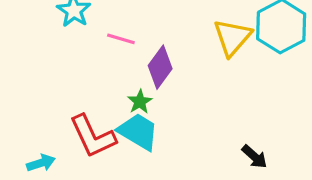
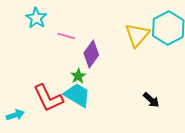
black arrow: (254, 157) -> (151, 100), moved

